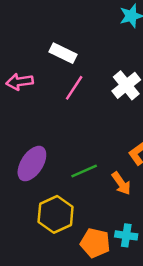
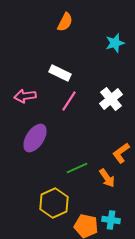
purple ellipse: (32, 164) -> (35, 138), moved

